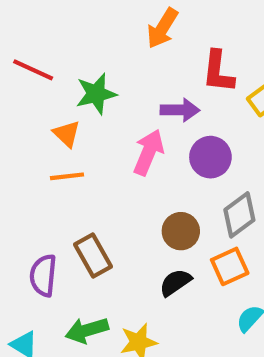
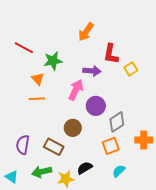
purple circle: (210, 157) -> (96, 106), moved
brown circle: (181, 231) -> (73, 128), moved
brown rectangle: (93, 255) -> (54, 147), moved, turned -36
black semicircle: (175, 282) -> (85, 168), moved

